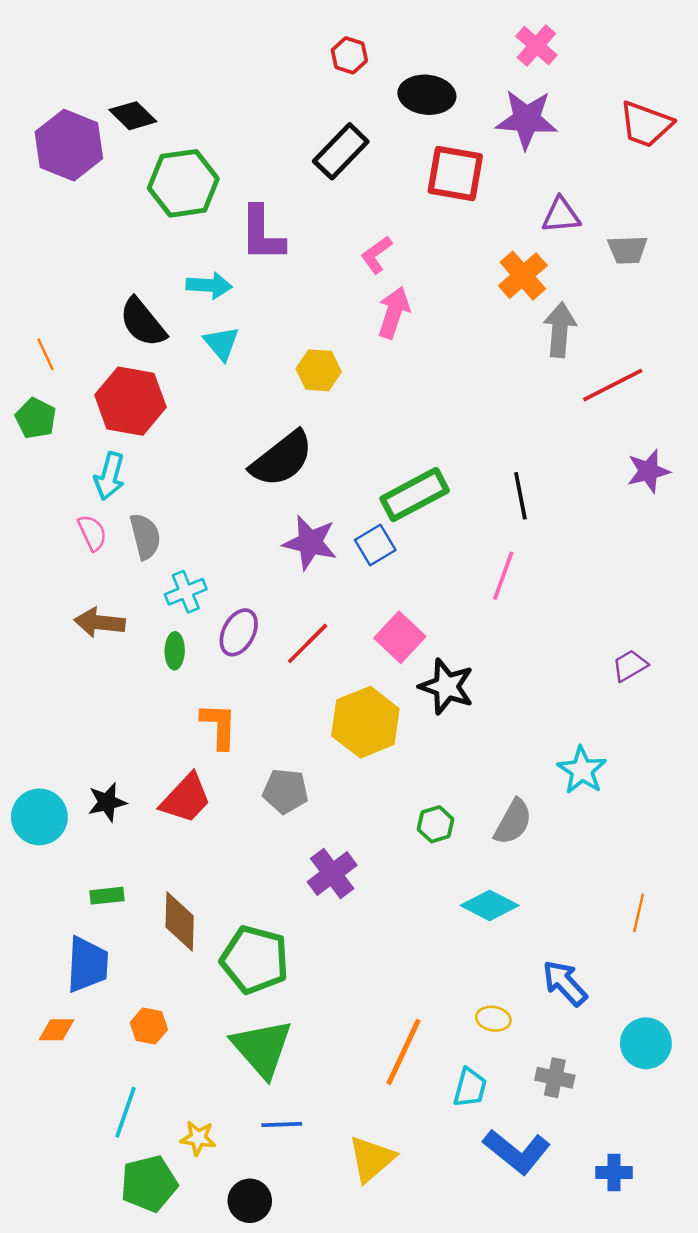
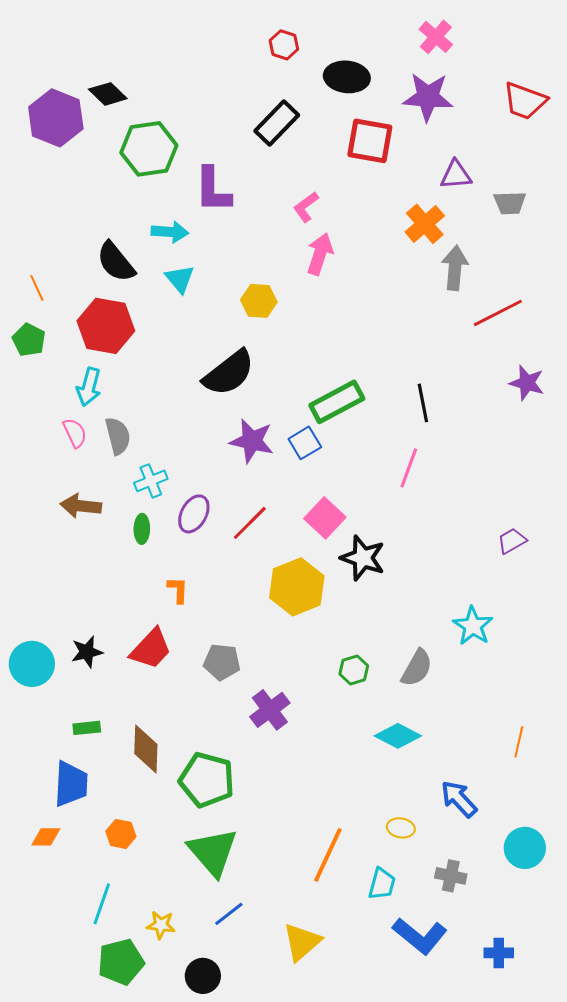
purple star: (648, 471) -> (527, 383), turned 30
orange L-shape: (219, 726) -> (178, 590), size x0.7
gray pentagon: (285, 791) -> (222, 662), moved
blue line: (282, 1124) -> (229, 914), turned -36

